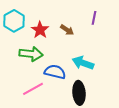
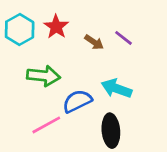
purple line: (94, 18) -> (124, 38), moved, turned -64
red star: (40, 30) -> (56, 27), moved
blue semicircle: (55, 72) -> (77, 101), turned -40

